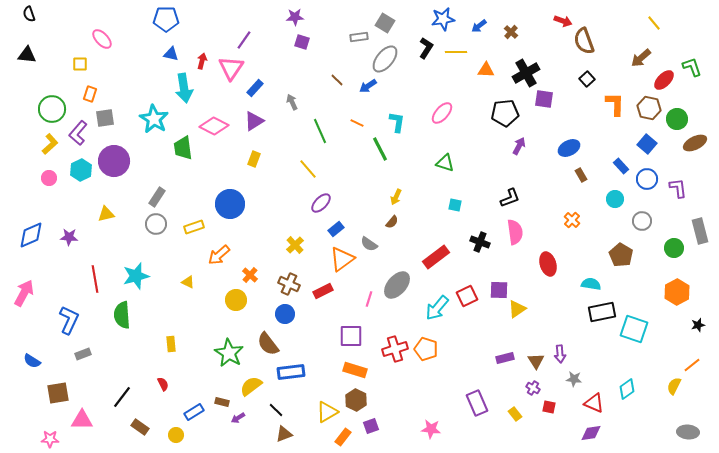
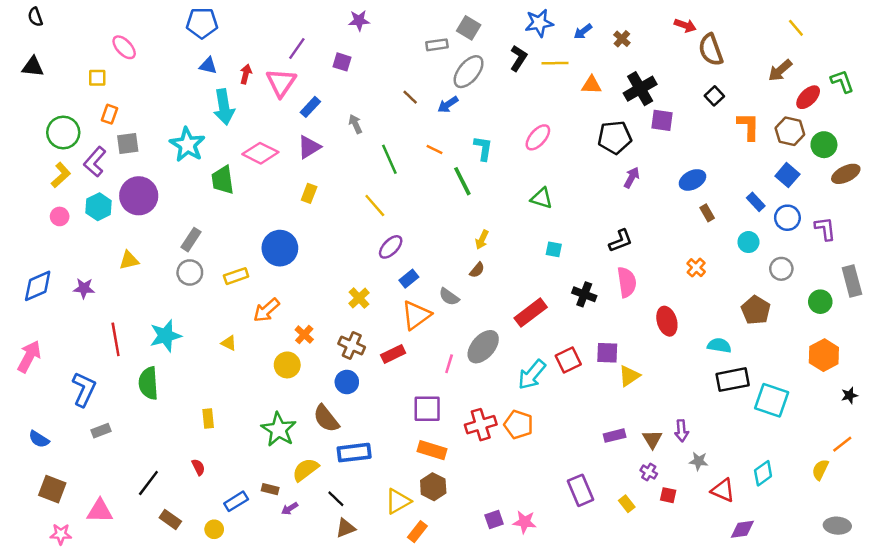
purple square: (302, 42) -> (342, 62), moved
brown square: (58, 393) -> (52, 489), moved, turned 30
purple square: (371, 426) -> (494, 520), moved
purple diamond: (591, 433) -> (742, 529), moved

